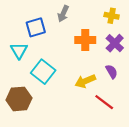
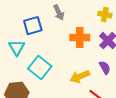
gray arrow: (63, 14) -> (59, 13), turned -49

